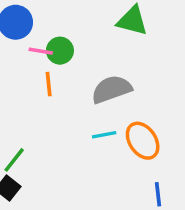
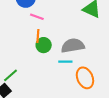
green circle: (60, 51) -> (44, 45), moved
cyan line: (104, 135) -> (65, 62), moved

